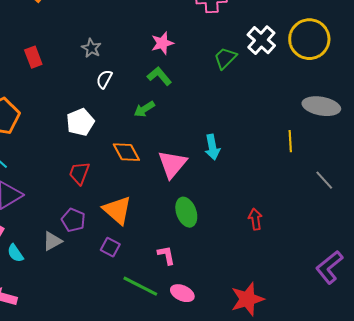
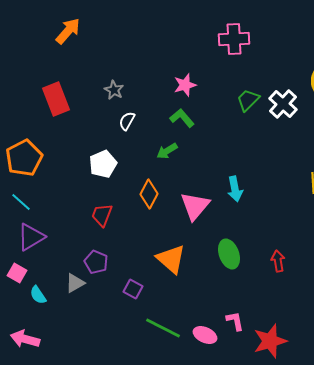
white cross: (261, 40) -> (283, 104), moved
red rectangle: (33, 57) -> (56, 99), size x1.5
orange diamond: (126, 152) -> (149, 194), turned 56
orange triangle: (117, 210) -> (171, 259), moved
green ellipse: (186, 212) -> (229, 254), moved
pink L-shape: (166, 255) -> (235, 321), moved

